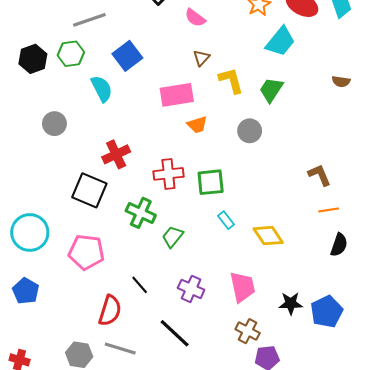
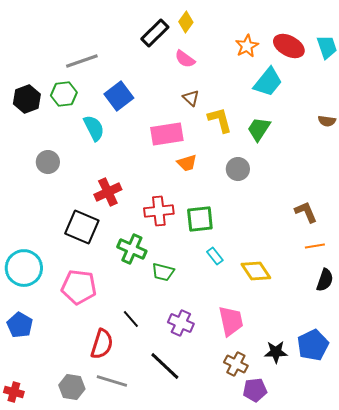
brown triangle: (201, 58) -> (191, 98), turned -30
green trapezoid: (173, 237) -> (163, 272), turned -115
black star: (291, 303) -> (276, 352), moved

